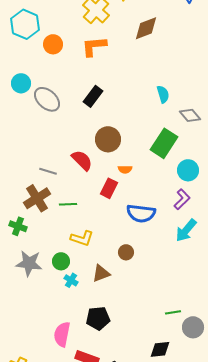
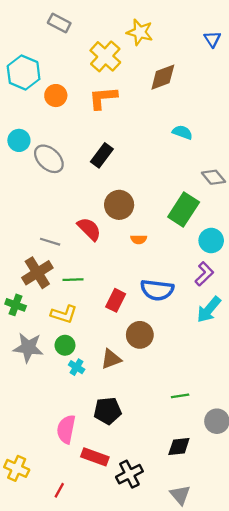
cyan semicircle: (163, 94) -> (182, 132), moved, turned -54
red rectangle: (109, 188) -> (116, 300), moved
yellow L-shape: (82, 238) -> (64, 314), moved
brown circle: (126, 252) -> (140, 335), size x1.5
green line: (173, 312) -> (180, 396), moved

